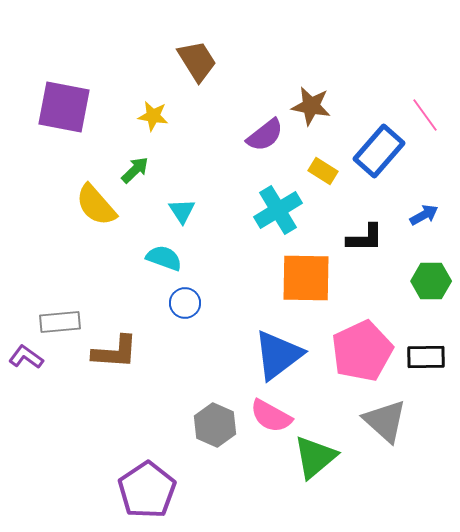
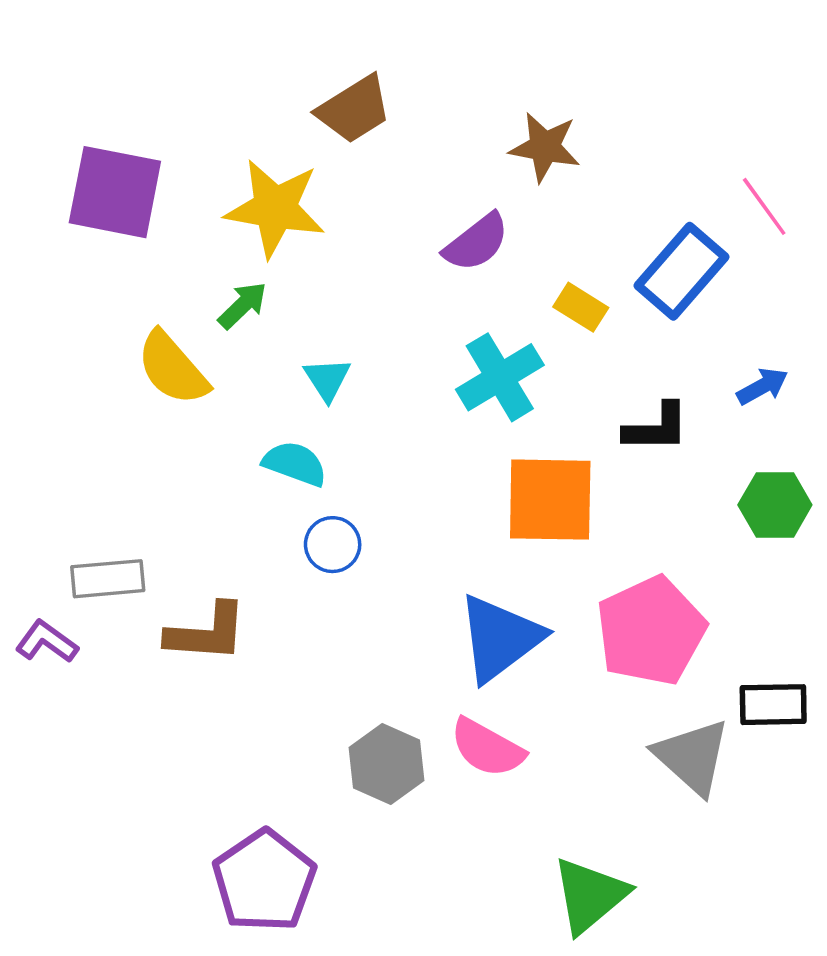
brown trapezoid: (197, 61) -> (354, 109), turned 90
brown star: (311, 106) -> (545, 147), moved
yellow star: (153, 116) -> (275, 208), size x1.8
black rectangle: (426, 357) -> (773, 705), moved
green triangle: (315, 457) -> (590, 895), moved

